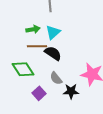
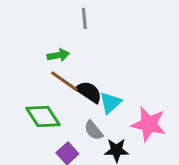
cyan triangle: (53, 32) -> (110, 103), moved
brown line: (37, 46) -> (64, 81), turned 36

